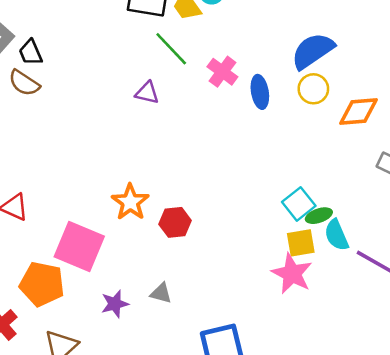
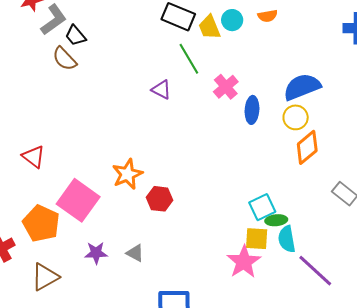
black trapezoid: (31, 53) -> (75, 36), turned -30
orange diamond: (359, 112) -> (307, 147), moved, turned -48

